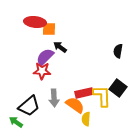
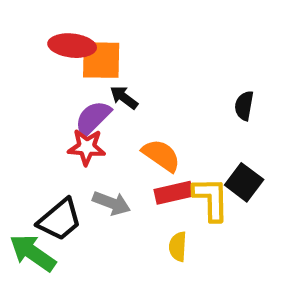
orange square: (49, 29) -> (101, 60), size x1.5
gray arrow: (54, 98) -> (111, 203), turned -66
orange semicircle: (75, 105) -> (161, 155), moved
green arrow: (16, 122) -> (33, 253), size x1.6

